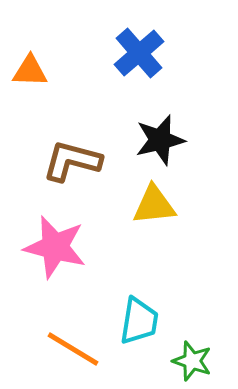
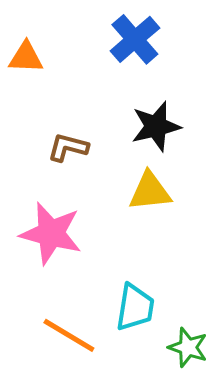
brown L-shape: (72, 161) -> (68, 147), size x0.7

